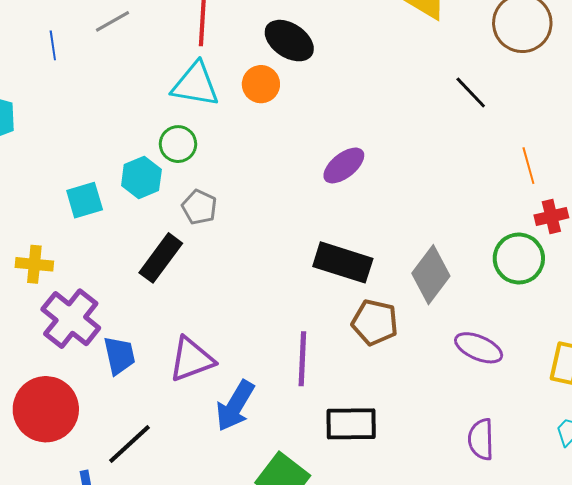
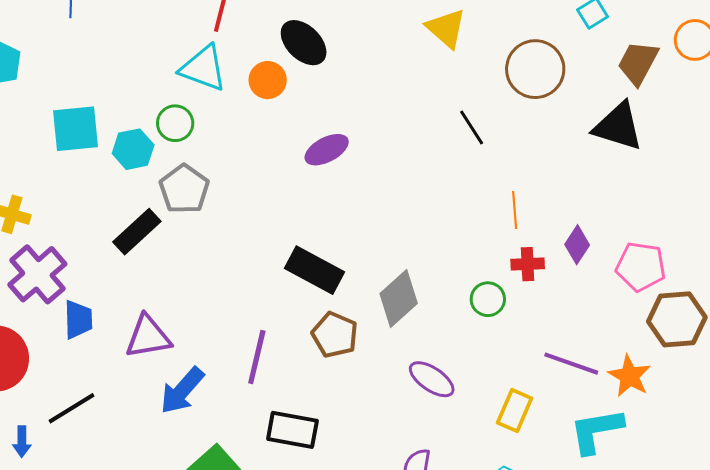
purple ellipse: (344, 165) -> (327, 150), moved
cyan square: (85, 200) -> (75, 129), moved, size x1.4
gray pentagon: (199, 207) -> (184, 189), size x1.4
green circle: (519, 259) -> (488, 299), size x0.7

